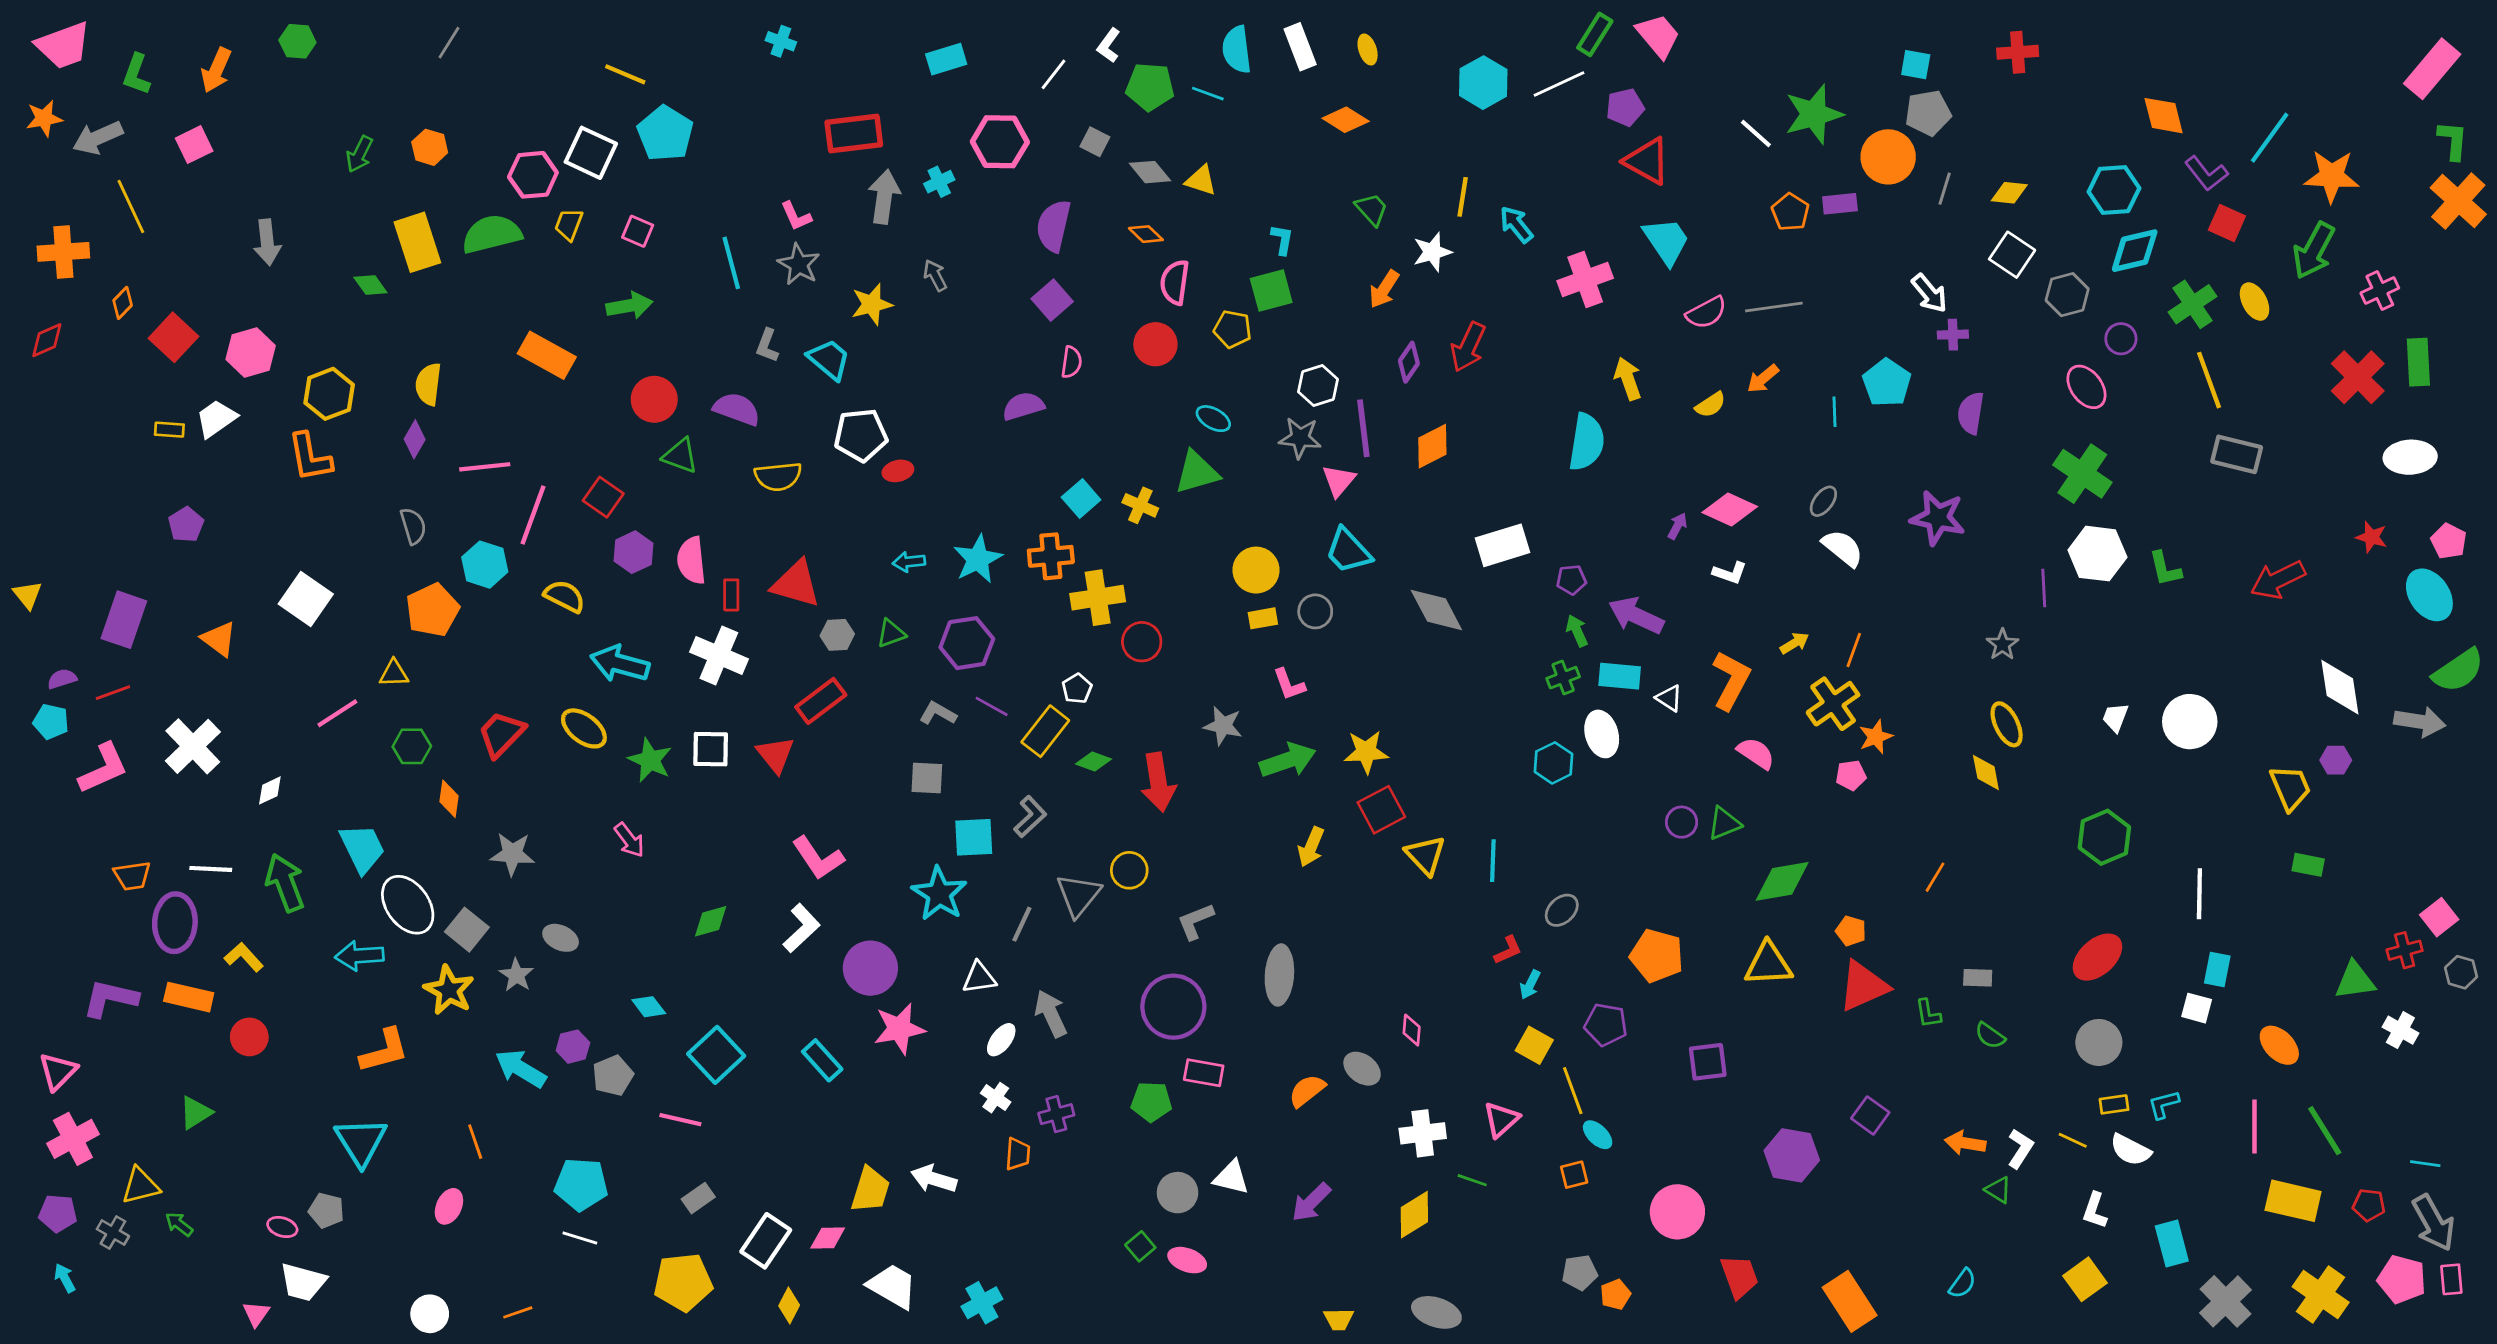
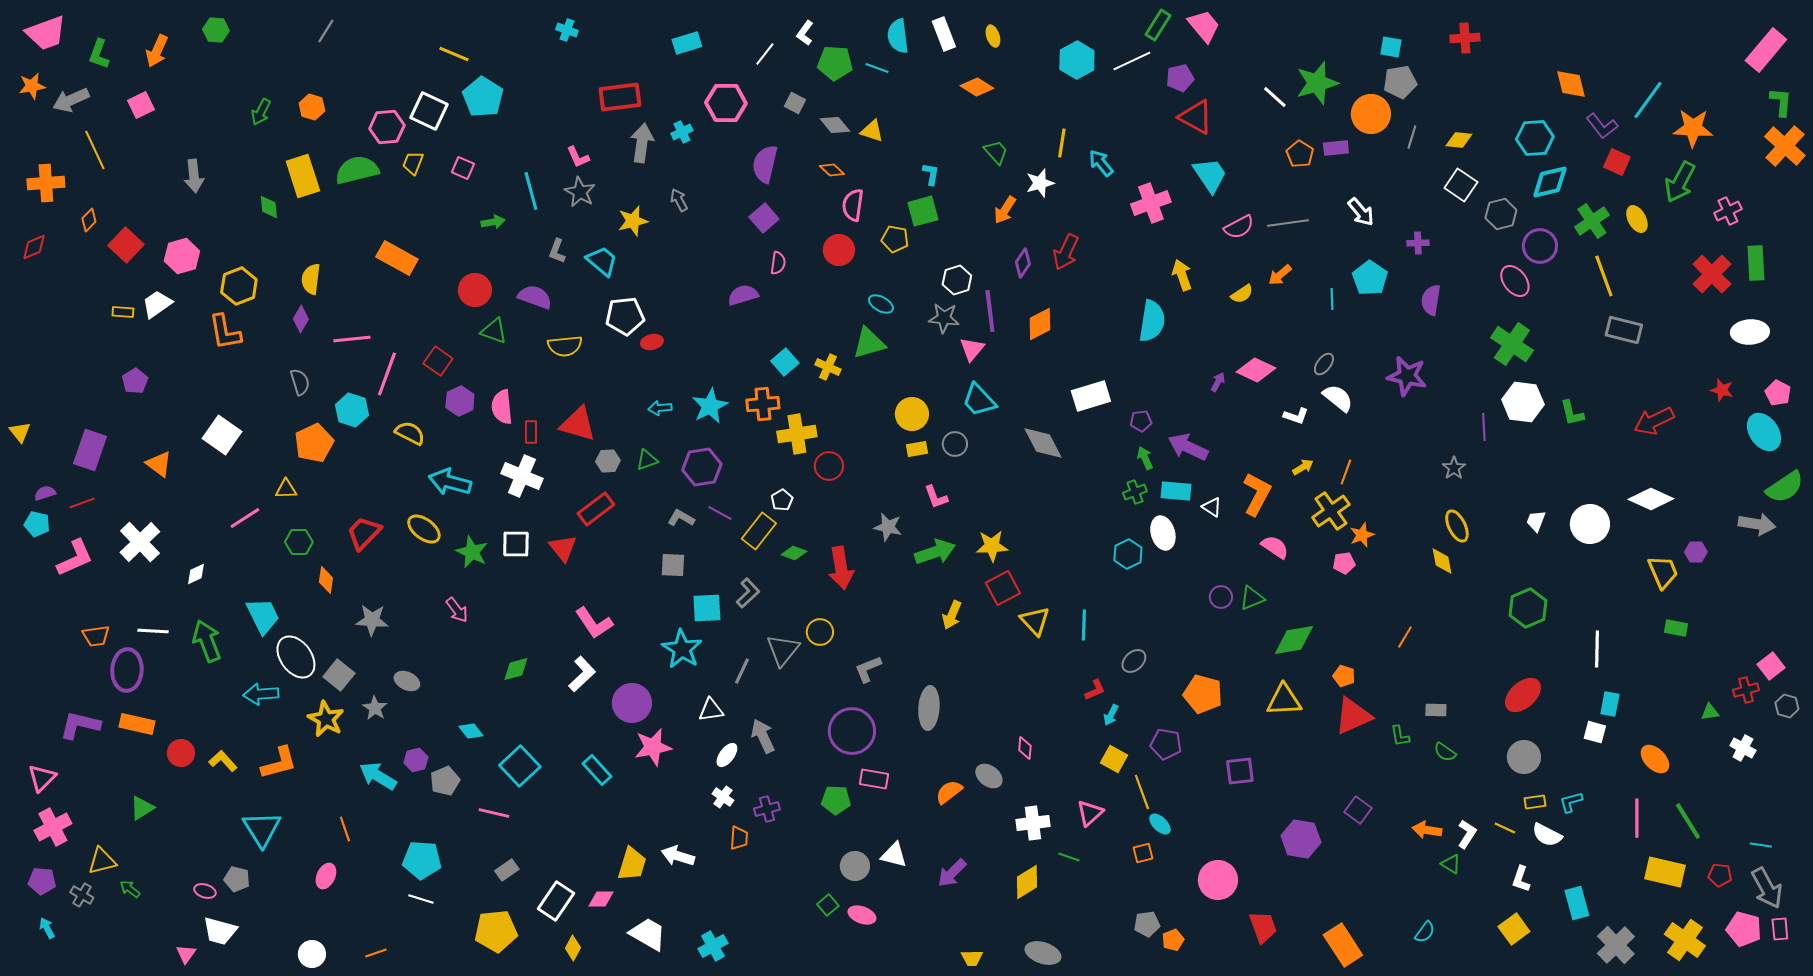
green diamond: (370, 285) -> (269, 207), turned 30
white arrow: (1929, 293) -> (1361, 212), moved
green arrow: (629, 306) -> (493, 222), moved, size x0.7
purple circle: (2121, 339) -> (1540, 246), size x1.5
white L-shape: (1730, 573) -> (1296, 416), moved
white diamond: (2340, 687) -> (1651, 499), moved, turned -57
yellow L-shape: (244, 957) -> (223, 761), moved
green triangle: (2355, 980) -> (1710, 712), size x0.6

